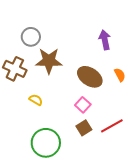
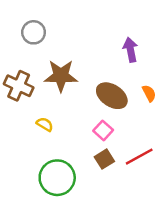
gray circle: (31, 37) -> (34, 32), moved

